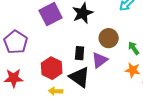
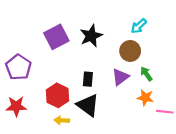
brown circle: (109, 38) -> (130, 51), moved
purple triangle: (100, 60) -> (120, 77), moved

